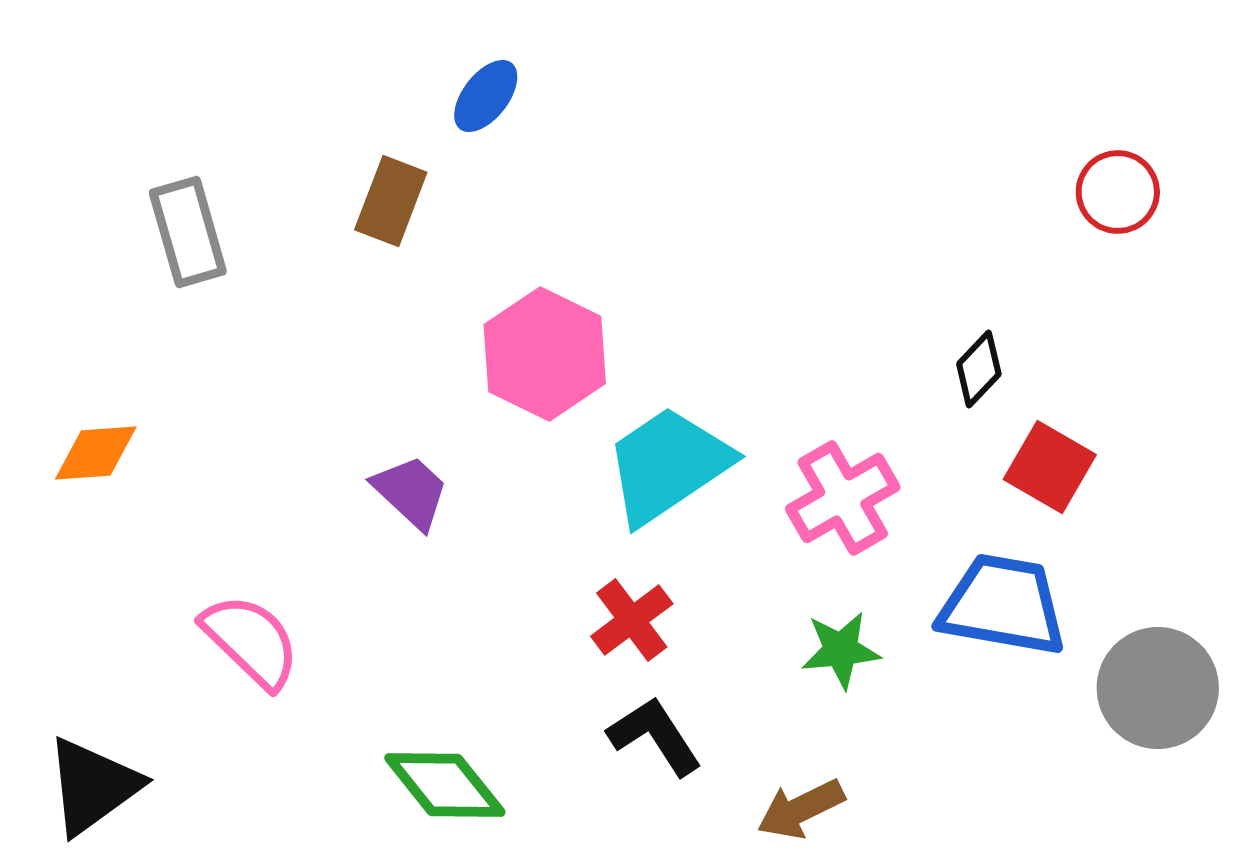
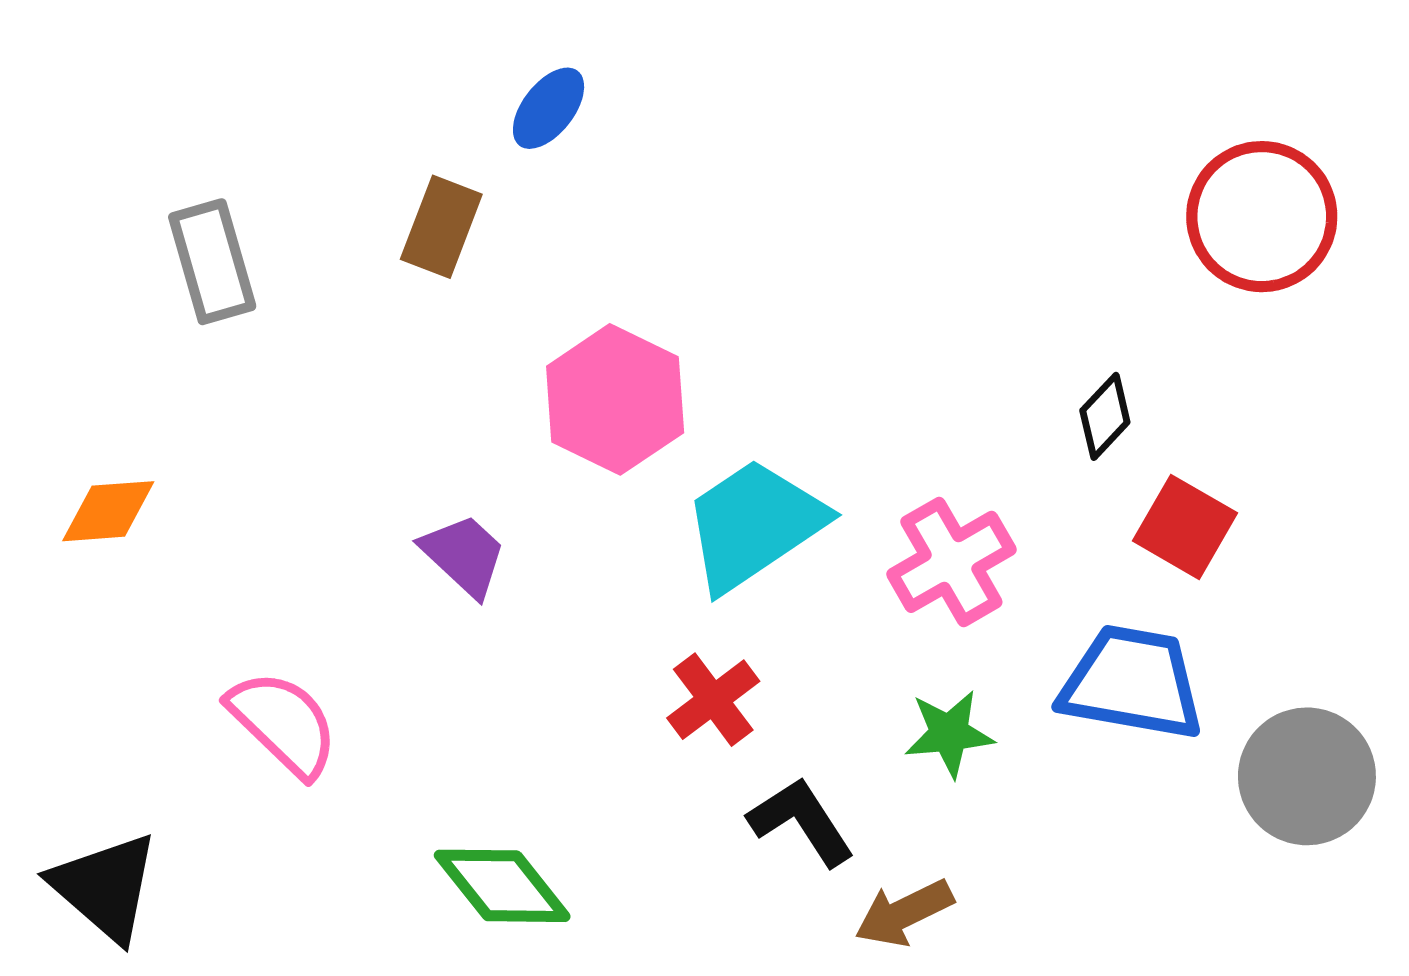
red circle: (1118, 192) -> (1262, 217), size x1.6
black L-shape: (655, 736) -> (801, 822), moved
black triangle: (93, 786) -> (105, 887), turned -43

